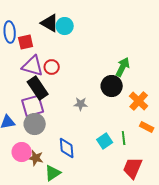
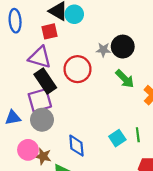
red square: (26, 42) -> (50, 31), moved
red circle: (52, 67) -> (78, 69), moved, size x1.6
green arrow: (123, 67) -> (125, 79), moved, turned 108
black circle: (112, 86) -> (123, 47), moved
gray star: (81, 104) -> (103, 50), moved

